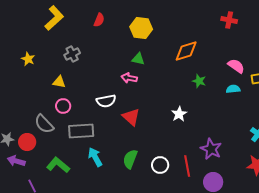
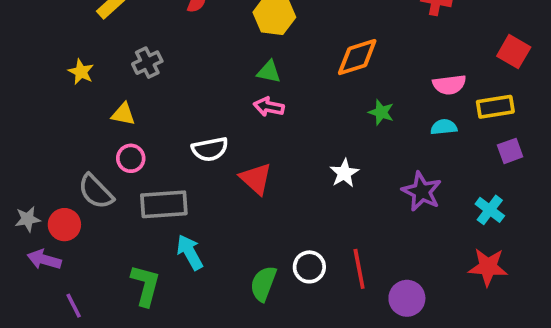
yellow star: (28, 59) -> (81, 72), moved
pink semicircle: (236, 66) -> (449, 85), turned 138
pink arrow: (129, 78) -> (269, 107), moved
purple star: (211, 149) -> (422, 191), moved
green semicircle: (130, 159) -> (263, 284), moved
green L-shape: (58, 165) -> (145, 285), moved, turned 65

